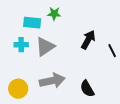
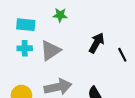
cyan rectangle: (32, 23) -> (26, 25), moved

